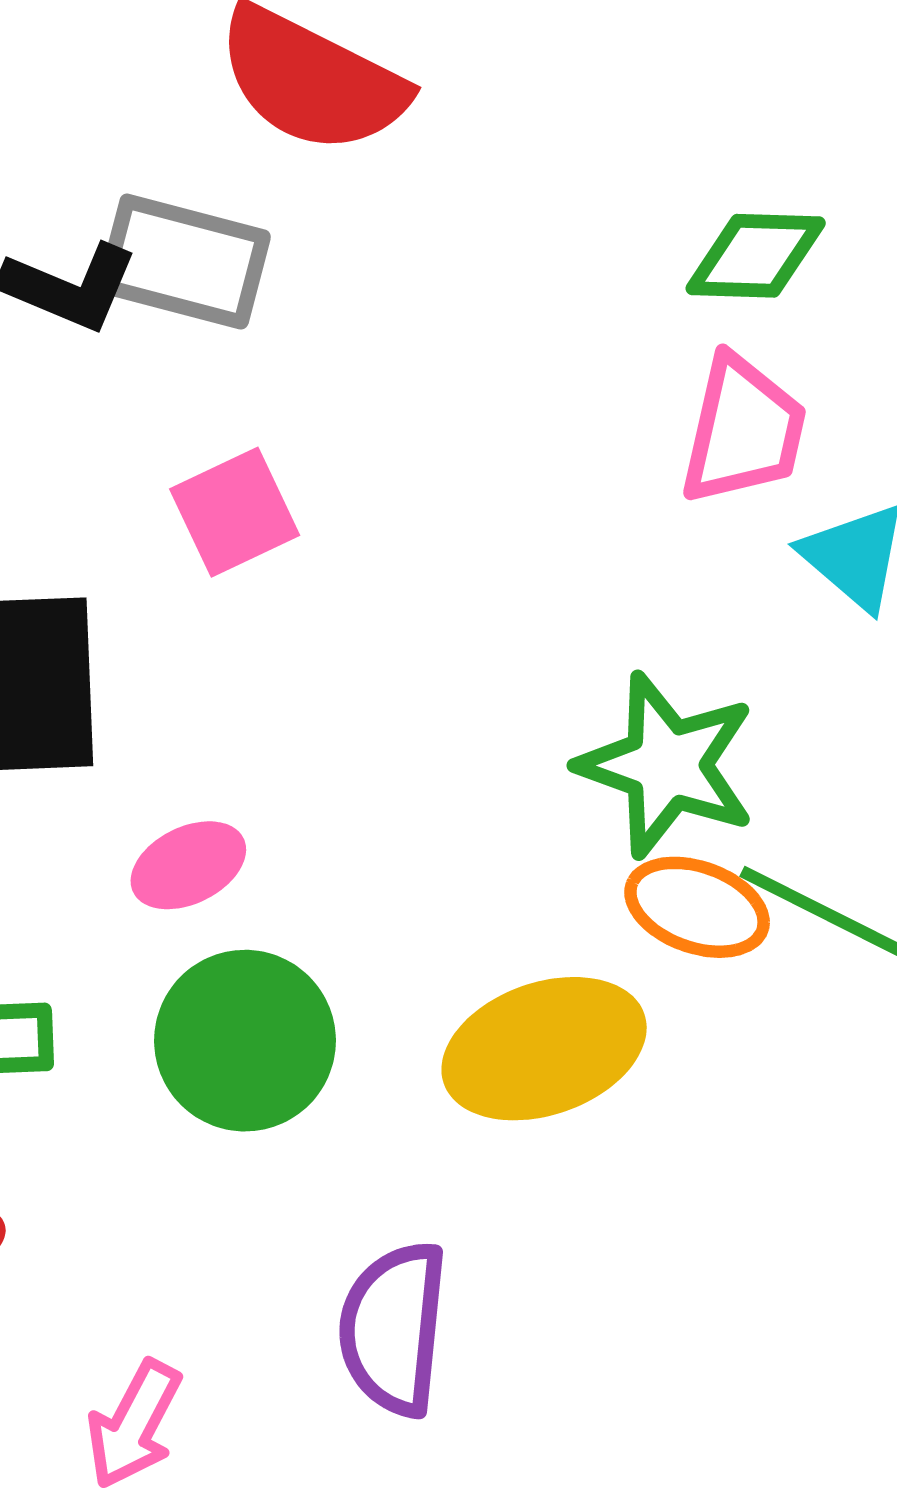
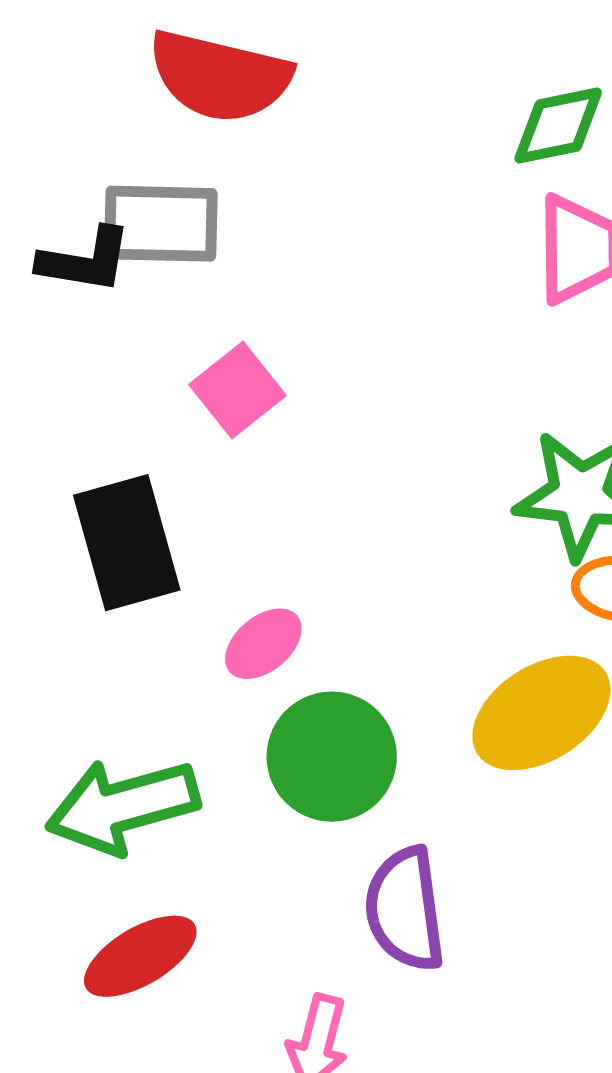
purple semicircle: (393, 1328) -> (405, 909), moved

